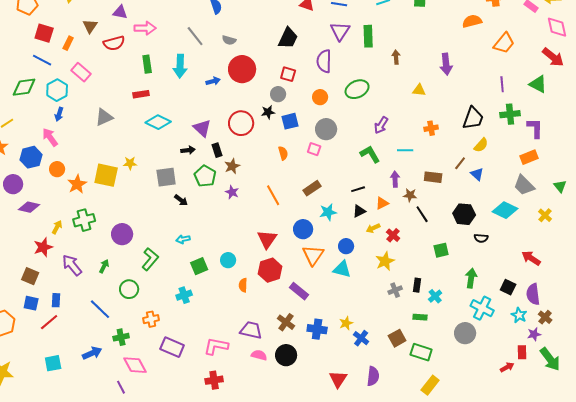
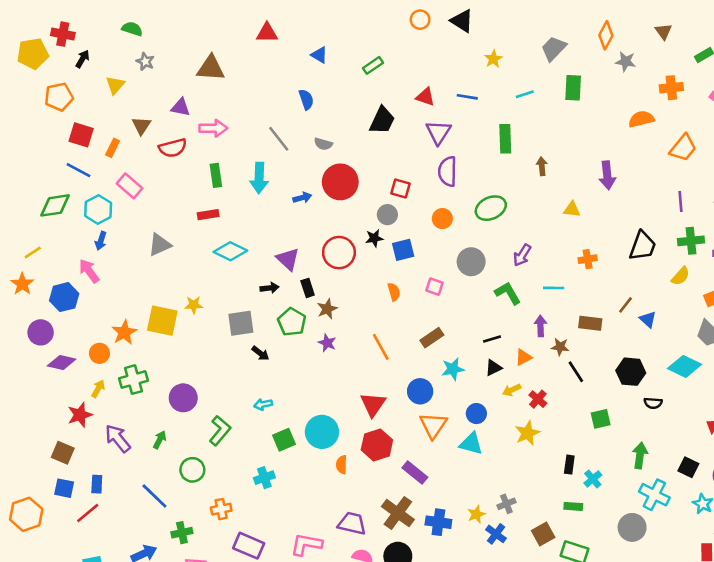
purple triangle: (340, 31) -> (438, 132), moved
black trapezoid: (288, 38) -> (382, 120), moved
gray circle: (326, 129) -> (471, 262), moved
yellow semicircle: (481, 145) -> (681, 276), moved
orange circle: (57, 169) -> (99, 353), moved
cyan circle: (228, 260) -> (322, 432), size x1.6
gray cross: (395, 290) -> (506, 504), moved
brown cross: (286, 322) -> (398, 513), size x1.4

